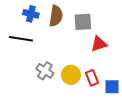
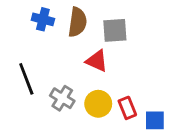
black line: (21, 39) -> (26, 79), moved, turned 60
red triangle: (99, 44) -> (97, 61), moved, turned 42

